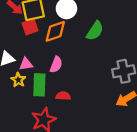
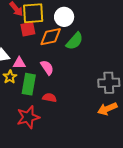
green semicircle: (95, 31) -> (75, 41), moved
pink semicircle: (56, 65) -> (47, 68), turned -63

